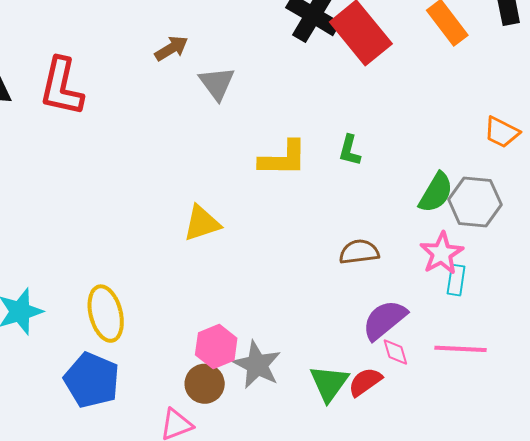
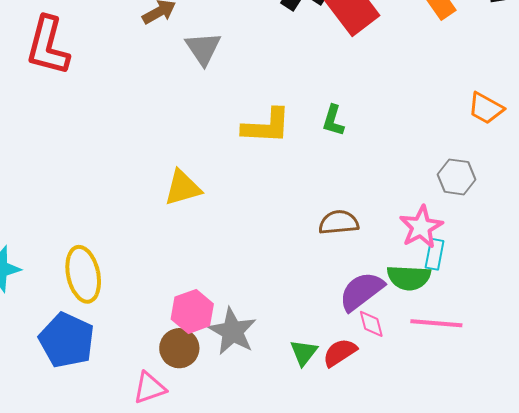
green semicircle: (436, 193) -> (409, 278), moved, turned 60
gray hexagon: (475, 202) -> (456, 177), size x0.7
green triangle: (329, 383) -> (304, 352), size x0.7

